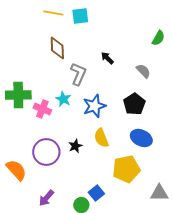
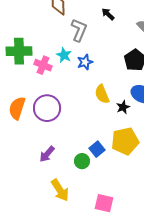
blue star: (94, 106) -> (85, 62), moved, size x0.7
black star: (75, 146) -> (123, 107), moved
yellow pentagon: (126, 169) -> (125, 141), moved
orange semicircle: (16, 170) -> (17, 108), moved, turned -120

